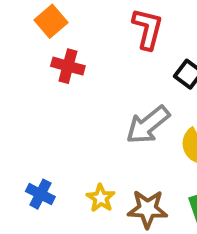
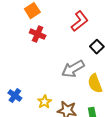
red L-shape: (148, 29) -> (80, 21), turned 30

